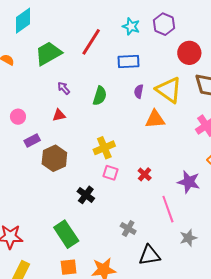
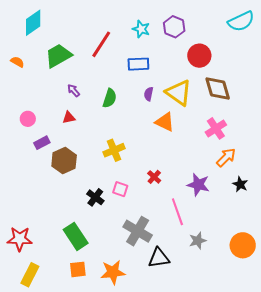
orange triangle: (155, 119) -> (165, 122), turned 30
pink square: (111, 173) -> (120, 189), moved
gray cross: (128, 228) -> (138, 231), size x1.8

